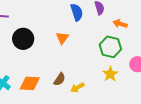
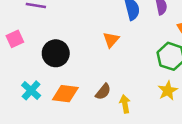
black circle: (23, 39) -> (56, 53), moved
yellow arrow: (77, 88) -> (125, 104), turned 104

